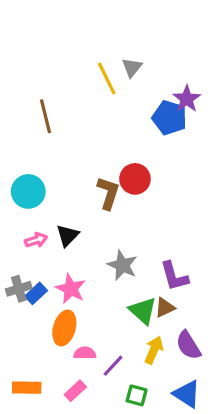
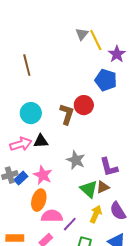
yellow line: (107, 78) -> (96, 40), moved
blue pentagon: (169, 118) -> (106, 80), moved
cyan circle: (28, 191) -> (31, 113), moved
black triangle: (67, 235) -> (41, 141), turned 42
pink arrow: (36, 240) -> (21, 144), size x1.5
pink semicircle: (85, 353) -> (52, 216), size x1.5

